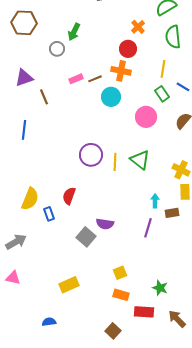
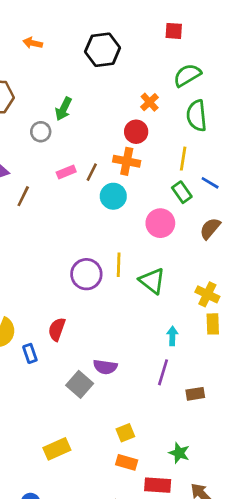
brown line: (95, 79) -> (92, 172), turned -40
brown line: (44, 97) -> (23, 196), turned 49
yellow line: (115, 162) -> (119, 265), moved
brown rectangle: (172, 213) -> (195, 394), moved

